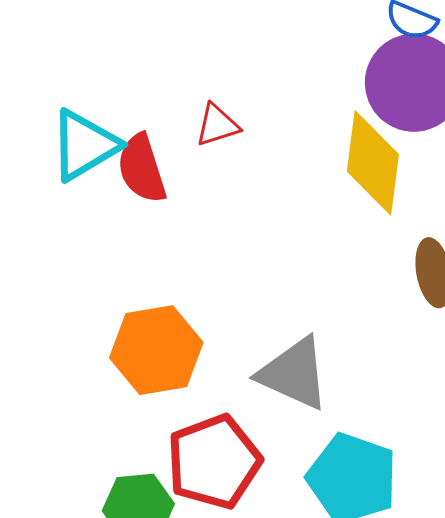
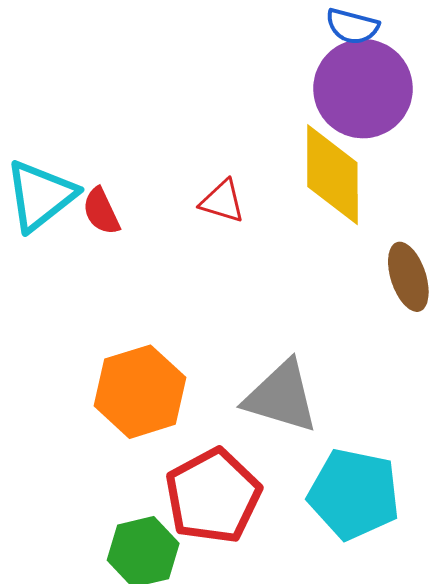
red triangle: (217, 125) -> (222, 201), moved, turned 42
red semicircle: (142, 169) -> (101, 211), size x0.7

